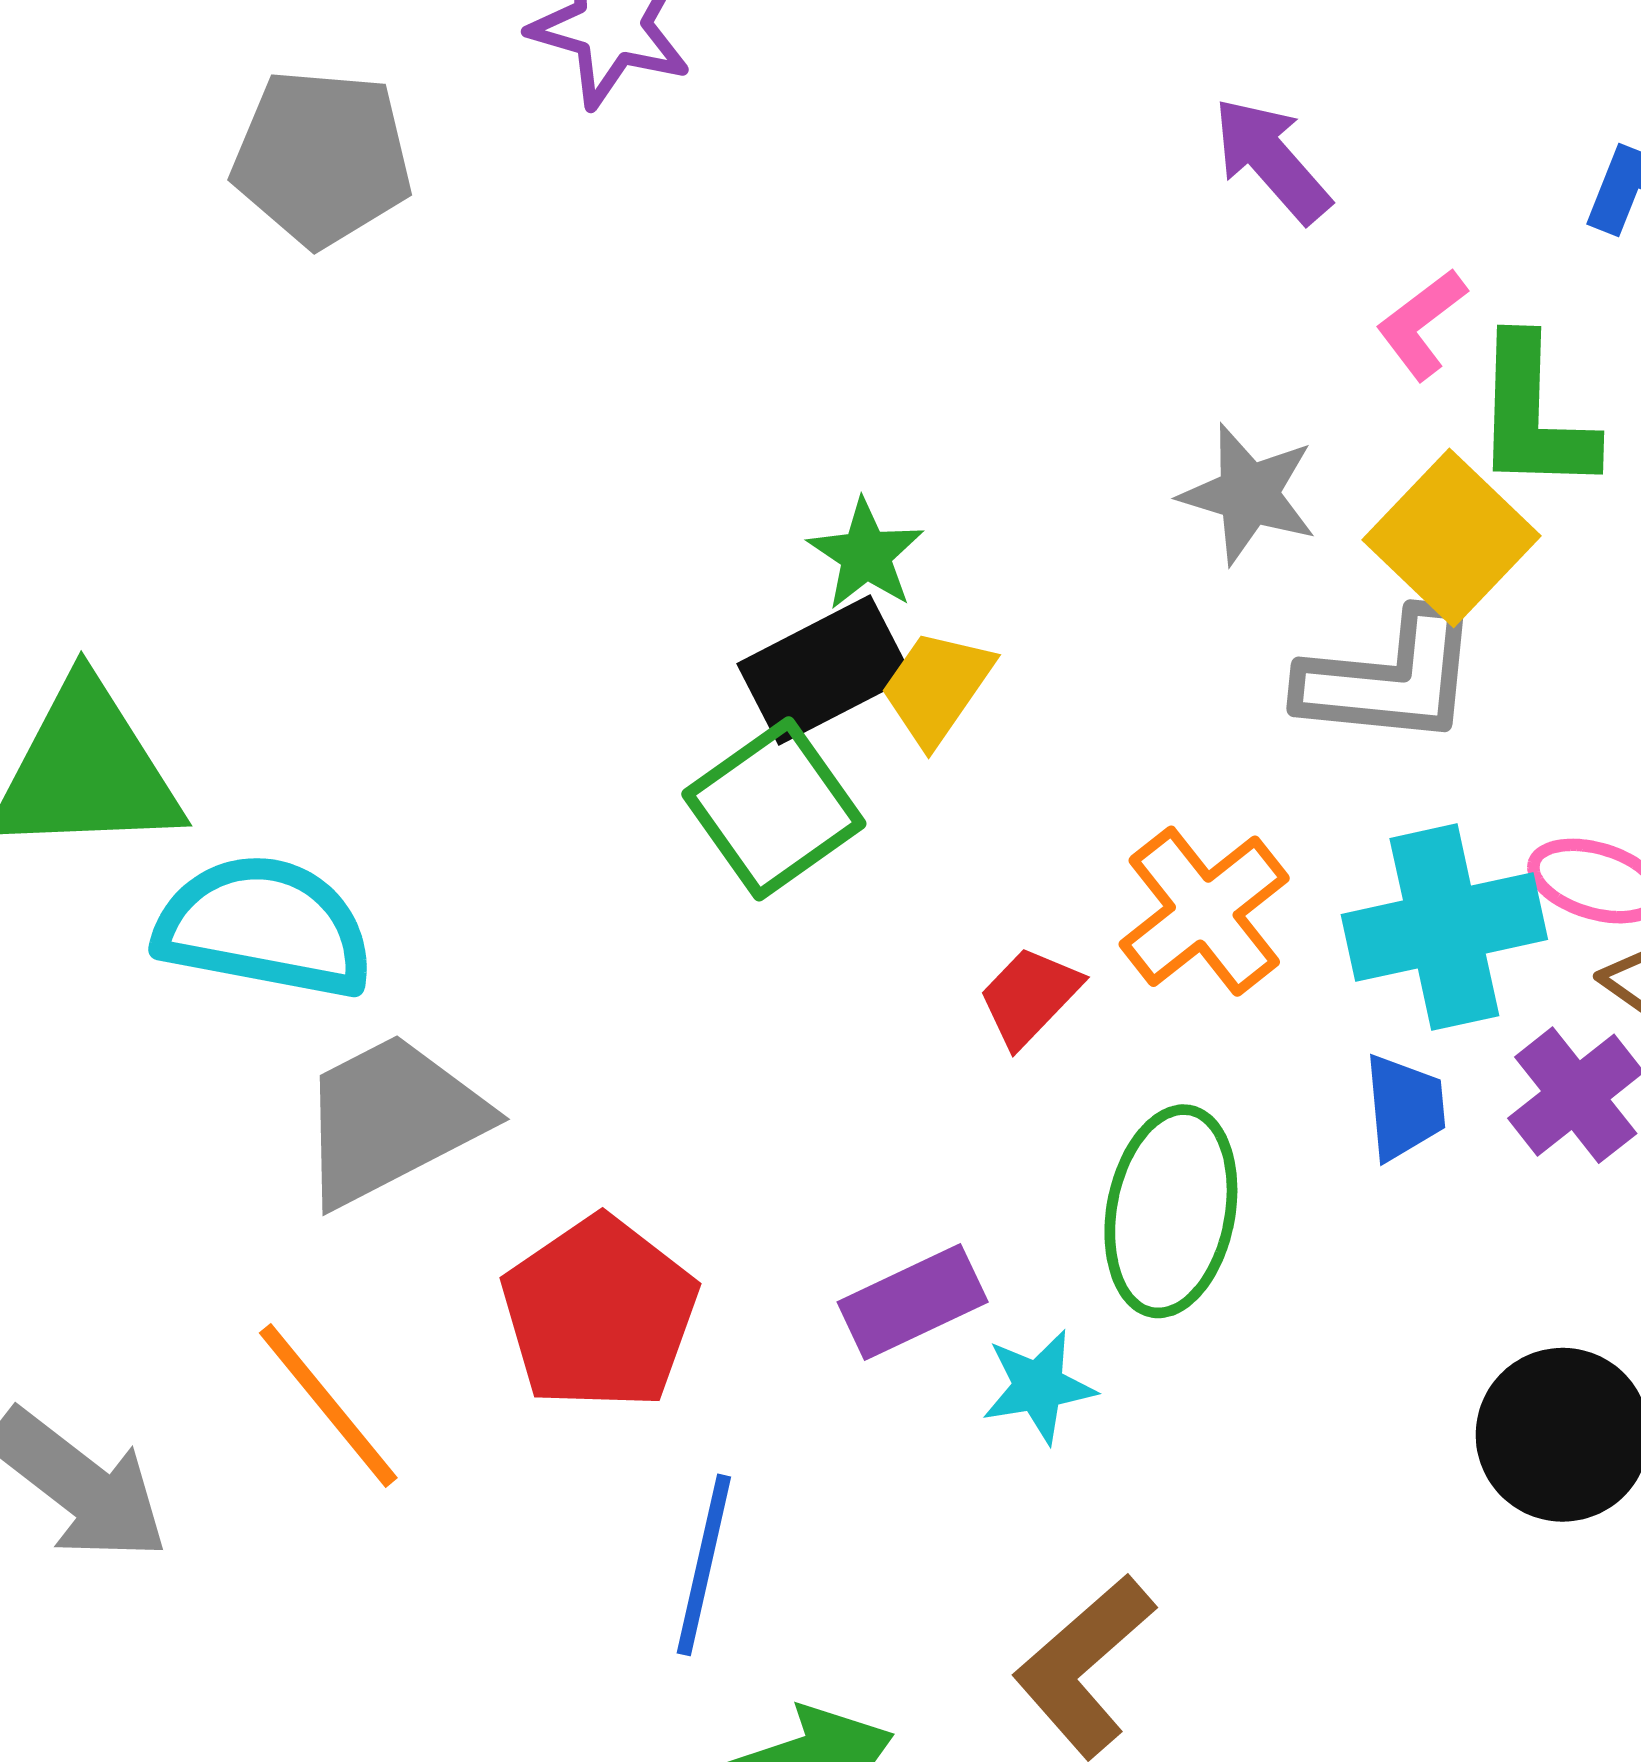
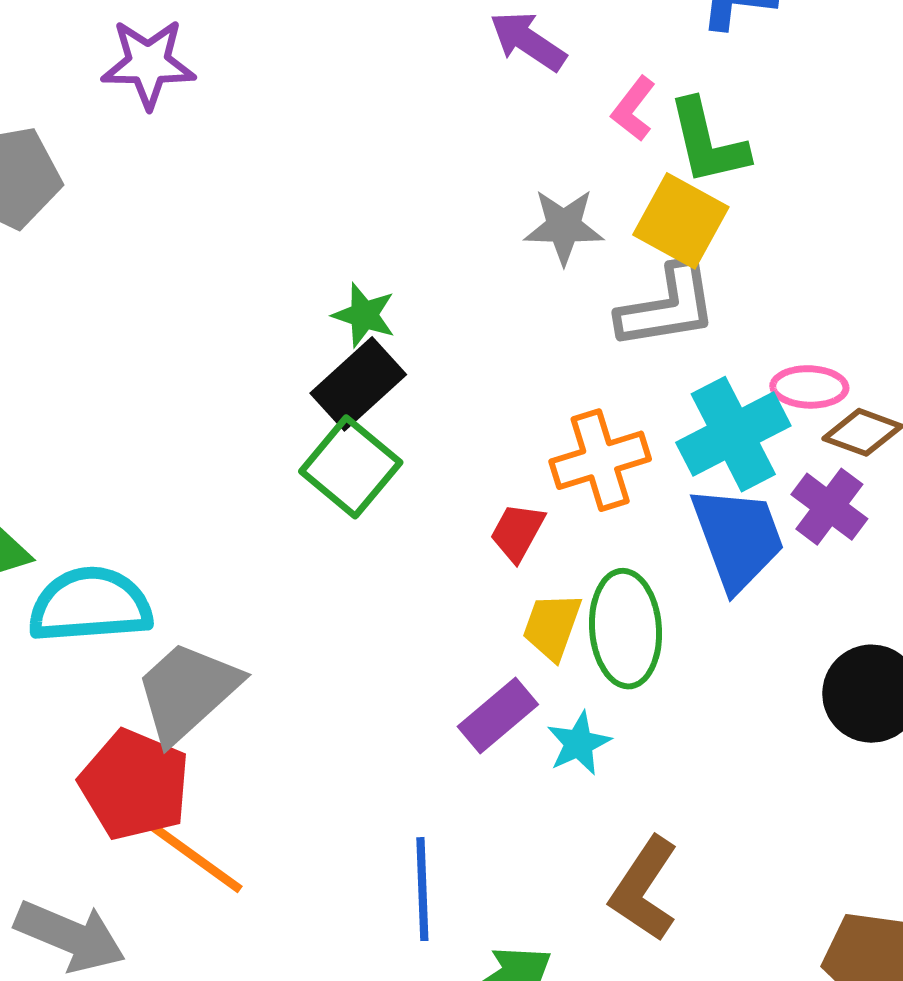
yellow trapezoid: (937, 687) -> (552, 626), moved
orange cross: (1204, 911) -> (600, 460), turned 36
blue trapezoid: (1405, 1107) -> (738, 538), size x1.8
red pentagon: (599, 1313) -> (135, 785), moved

